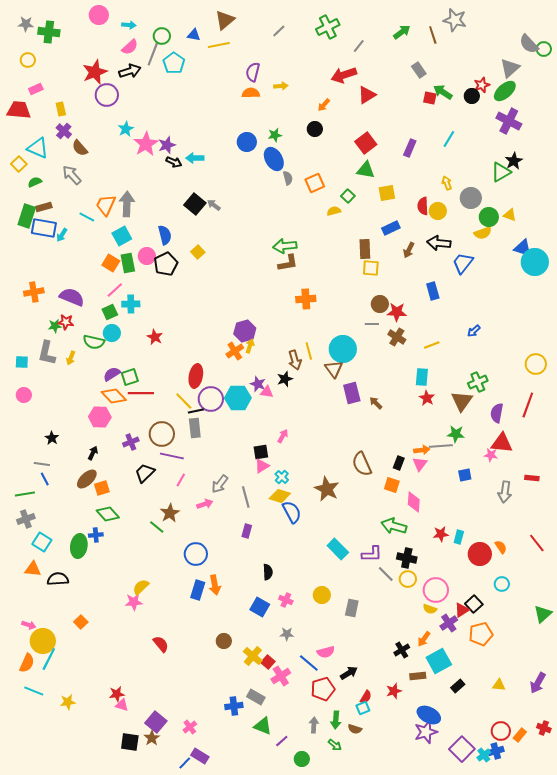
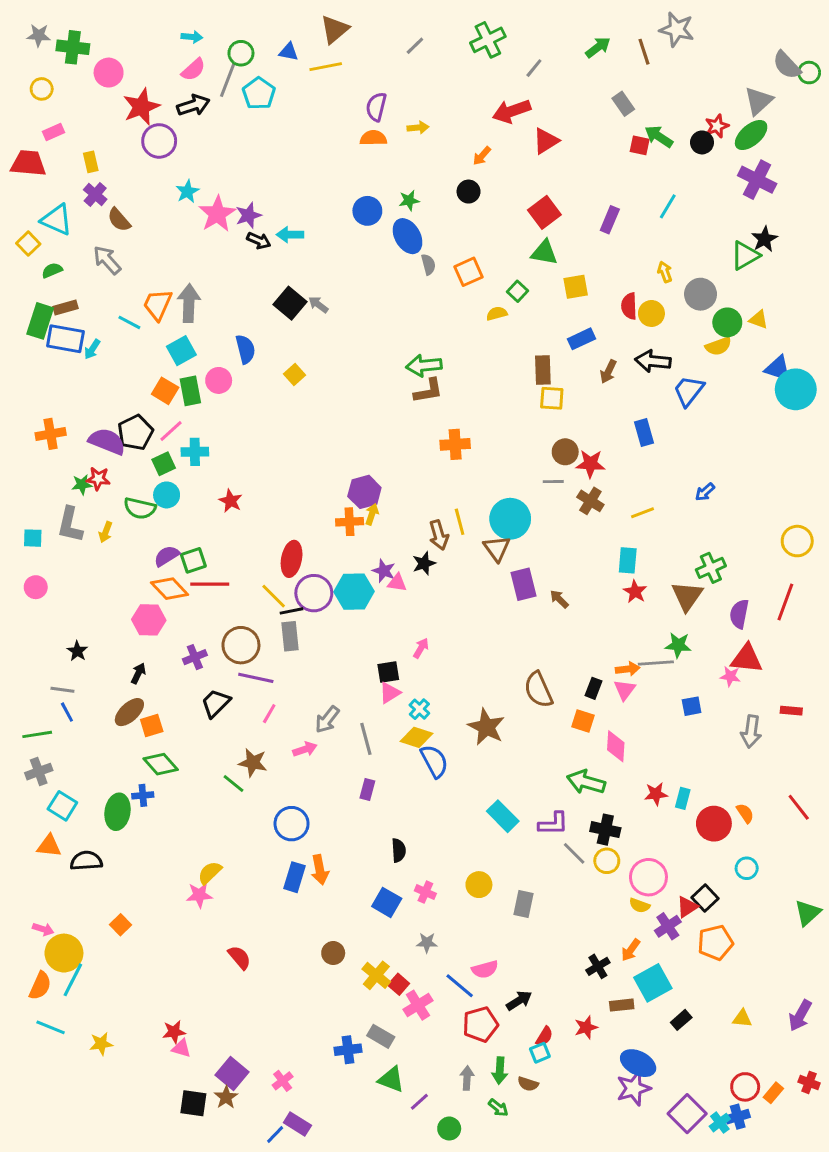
pink circle: (99, 15) -> (109, 73), moved
black pentagon: (166, 264) -> (135, 432), moved
orange cross: (235, 351) -> (350, 522), turned 30
brown star: (170, 513) -> (253, 763), turned -30

